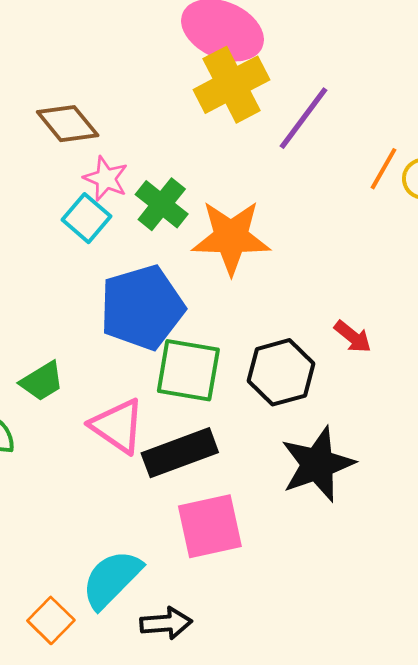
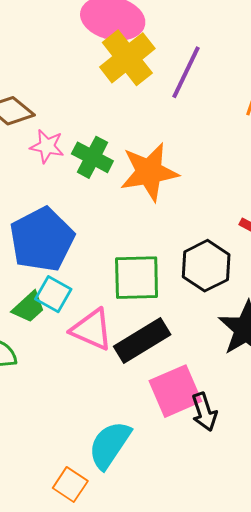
cyan square: (87, 218) -> (53, 294), moved
blue pentagon: (142, 308) -> (42, 240), moved
black arrow: (166, 623) -> (204, 412), moved, turned 87

